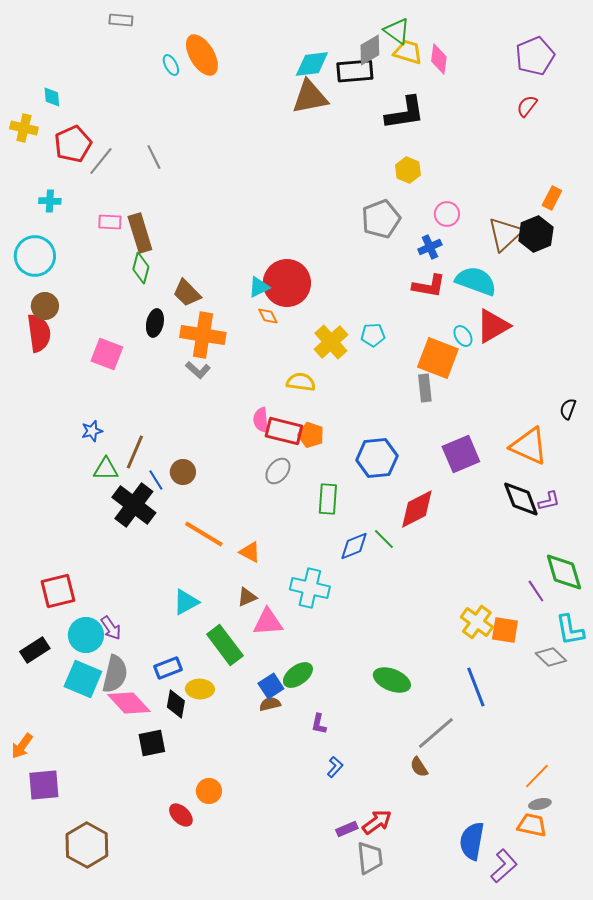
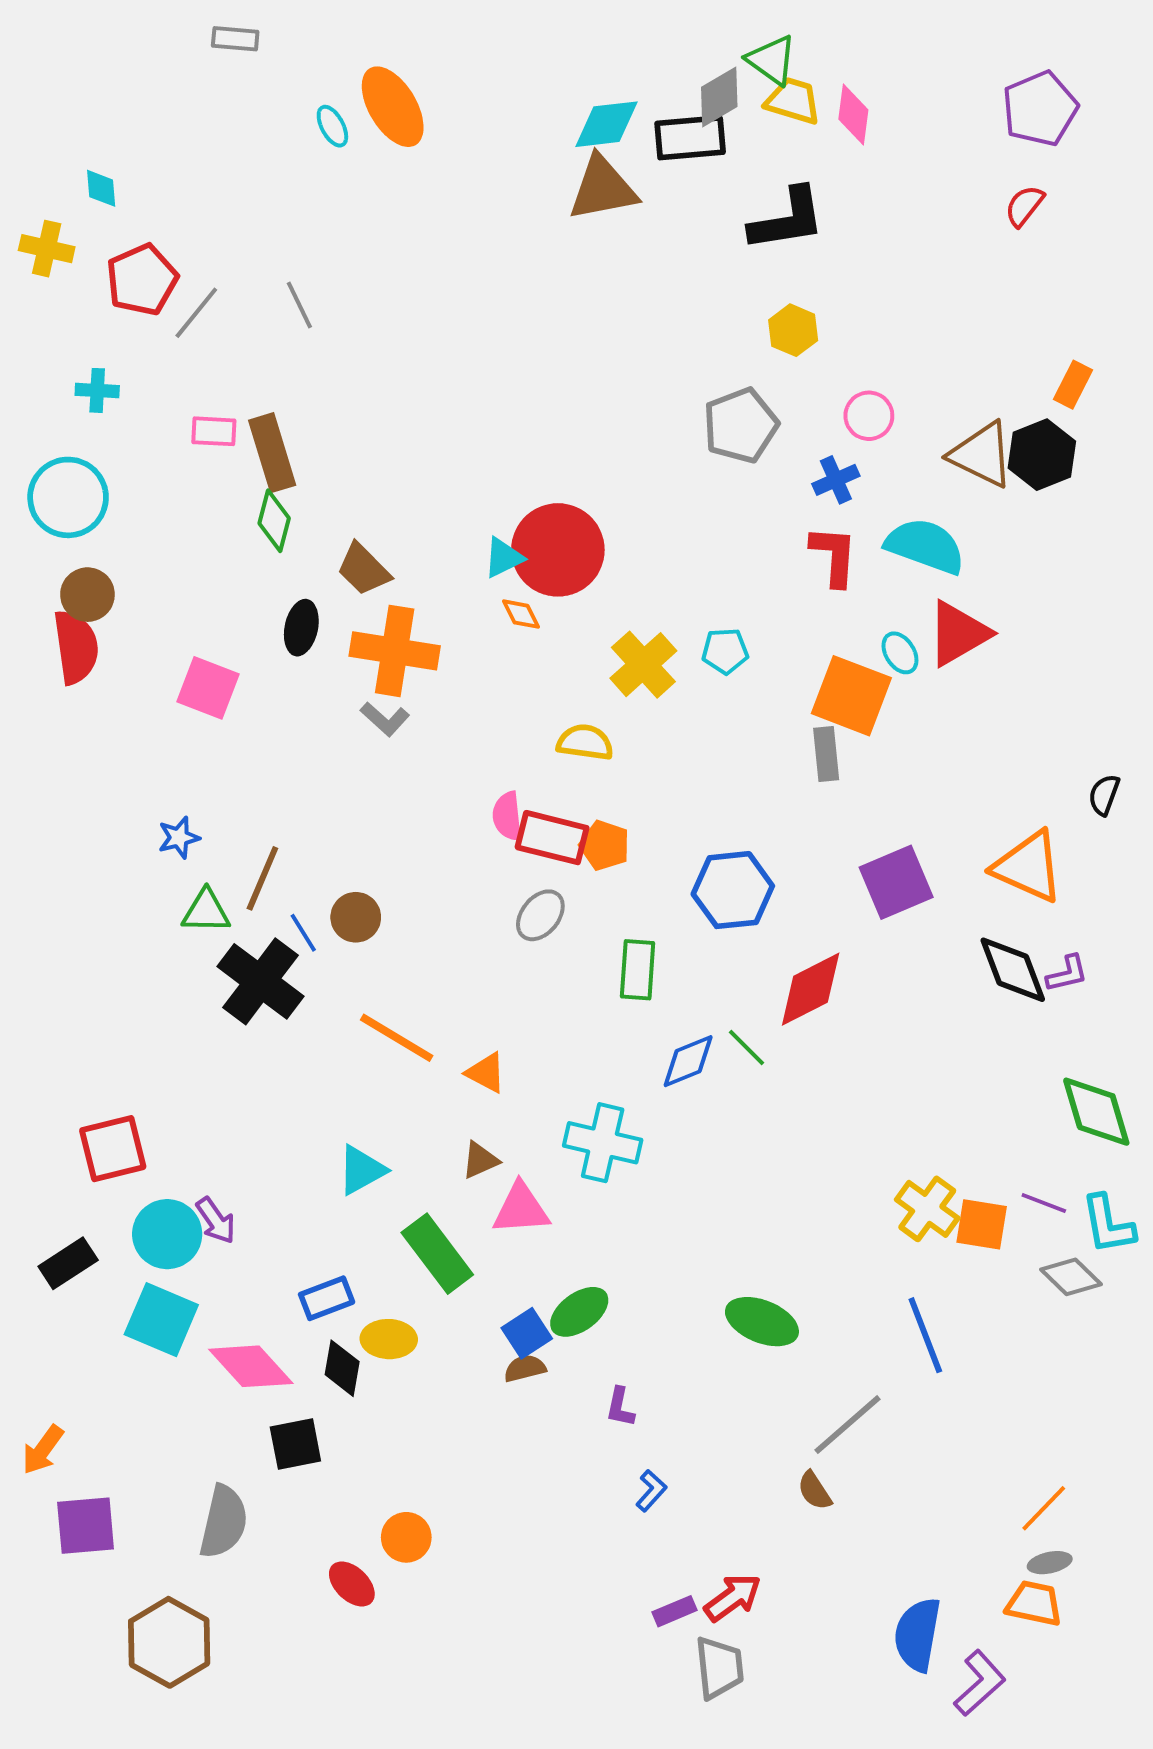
brown triangle: (505, 234) -> (982, 455), turned -51
red L-shape: (429, 286) -> (834, 556), turned -96
purple line: (536, 591) -> (1044, 1203), moved, turned -35
gray semicircle: (115, 674) -> (224, 1522), moved

